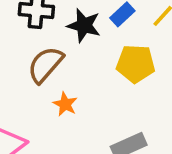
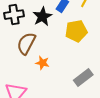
black star: (84, 25) -> (42, 17), turned -30

